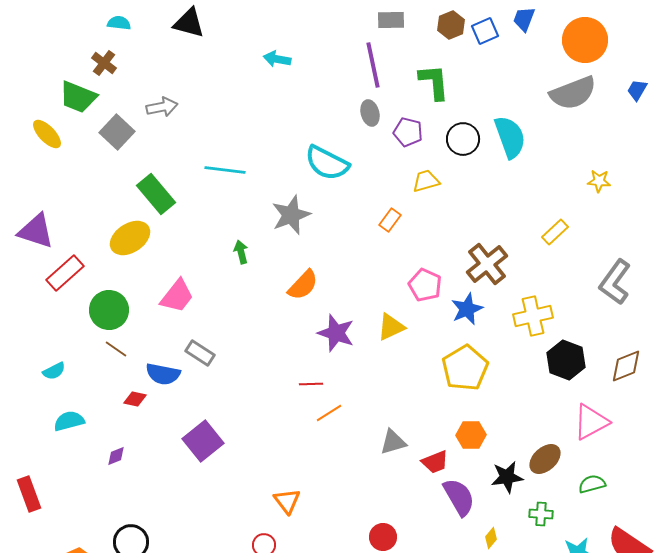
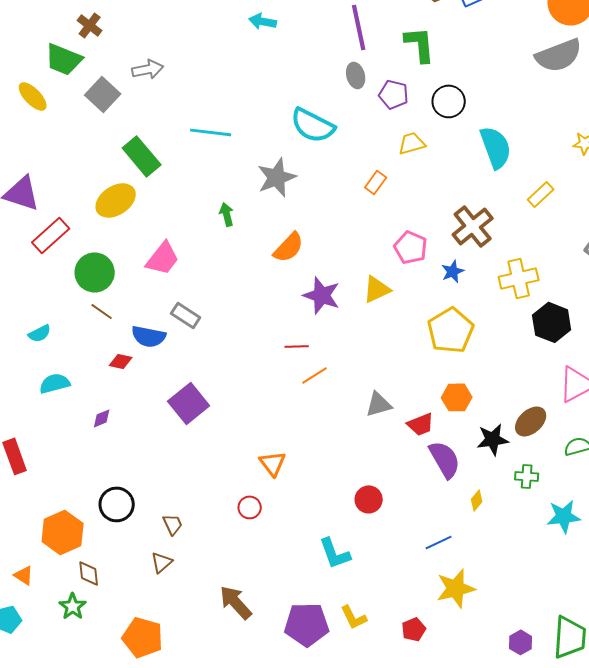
cyan semicircle: (510, 137) -> (496, 147), moved
blue star: (467, 309) -> (453, 271), size x0.7

